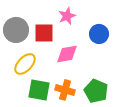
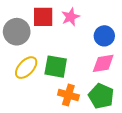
red square: (44, 33) -> (43, 17), moved
pink diamond: (67, 54) -> (103, 63), moved
green square: (39, 90) -> (56, 67), moved

